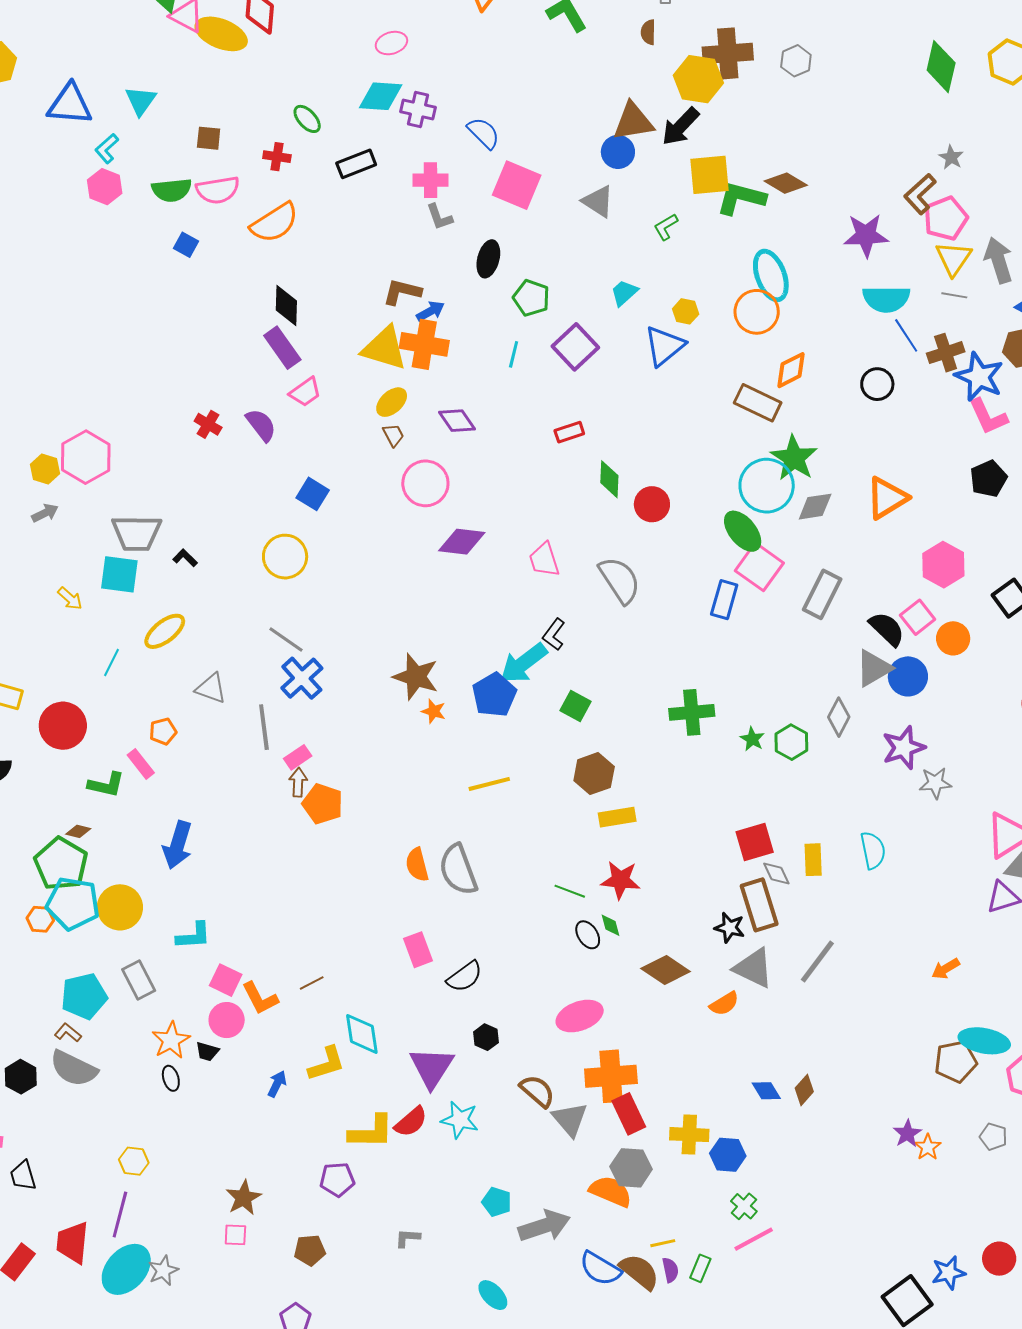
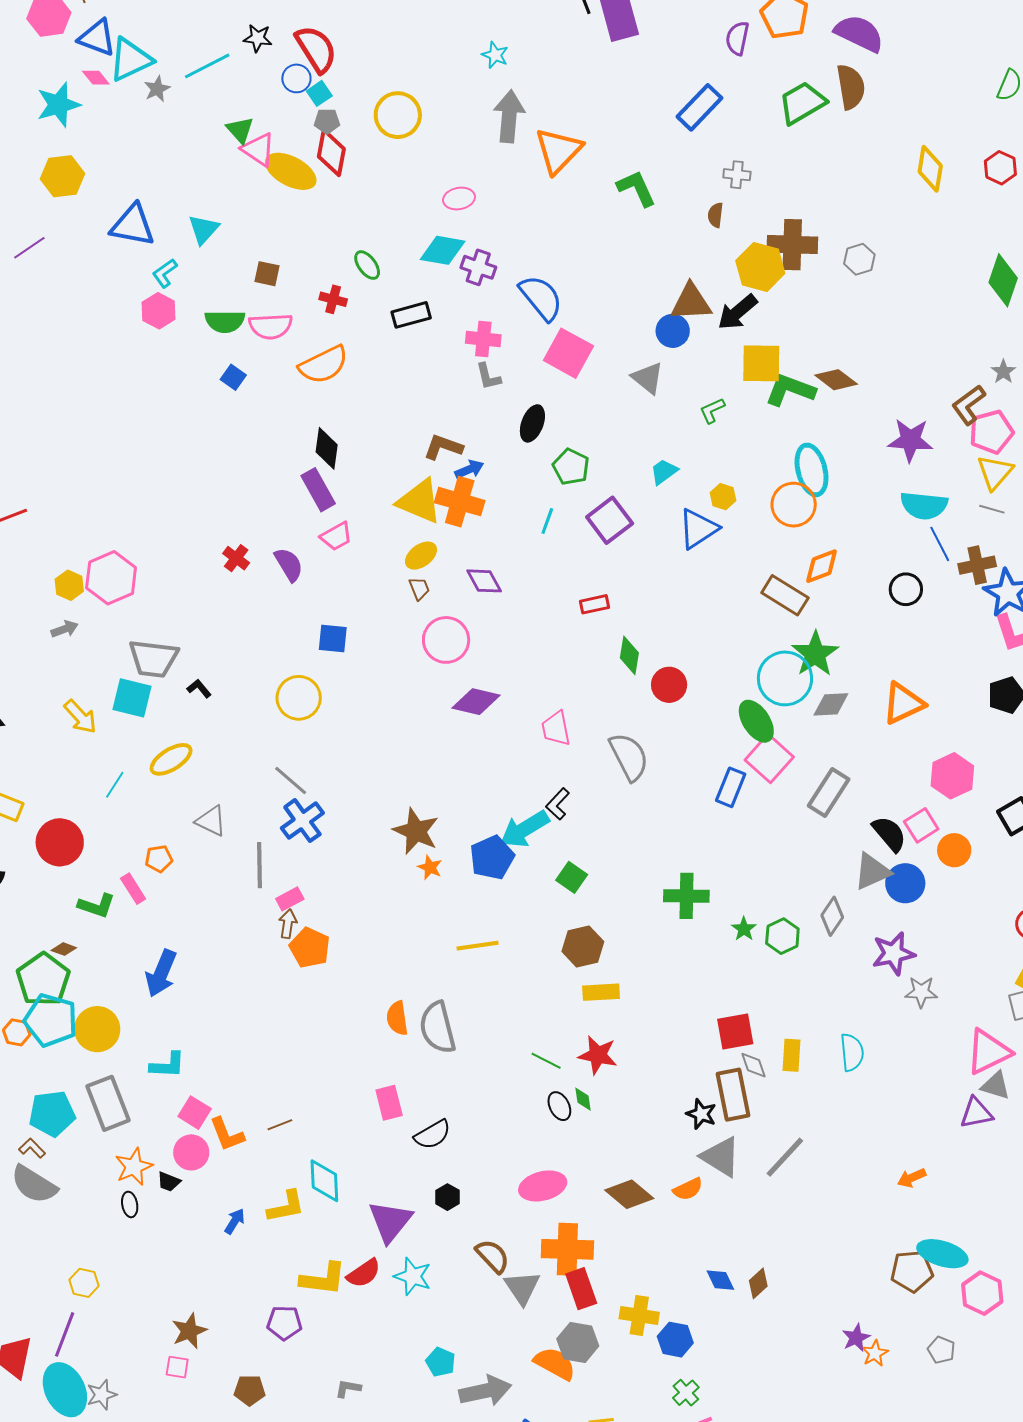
blue semicircle: (483, 133) -> (541, 298), size x1.4
blue square: (313, 494) -> (333, 638), turned -32
yellow arrow: (70, 598) -> (80, 717), size x1.4
brown diamond: (666, 970) -> (629, 1194), moved
gray rectangle: (139, 980) -> (108, 1103), size x1.4
cyan ellipse: (126, 1269) -> (65, 1390), turned -74

